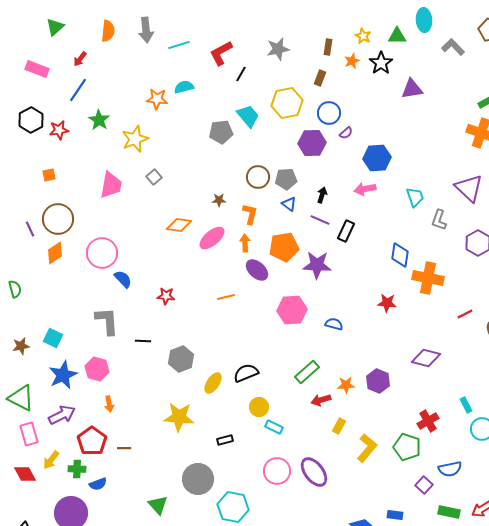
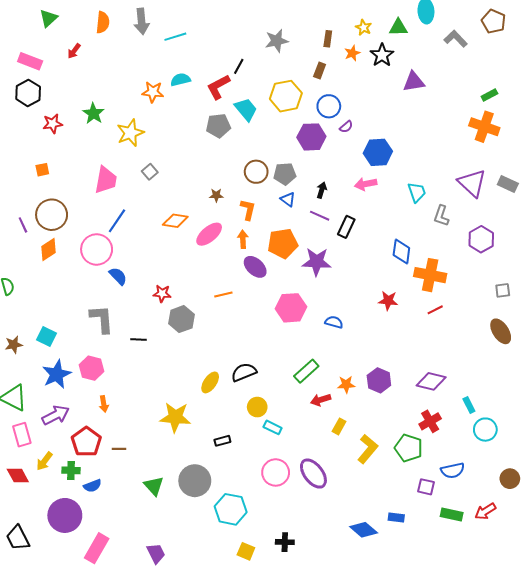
red L-shape: (221, 53) -> (218, 87), moved
blue line: (78, 90) -> (117, 221), moved
black hexagon: (31, 120) -> (28, 93), moved
red line: (465, 314) -> (435, 310), moved
purple diamond: (426, 358) -> (431, 381), moved
gray hexagon: (181, 359) -> (181, 319), moved
purple square: (424, 485) -> (426, 487), turned -30
green triangle: (158, 505) -> (154, 486), moved

